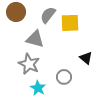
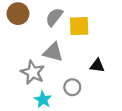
gray triangle: (35, 39) -> (53, 52), moved
black triangle: (86, 58) -> (97, 66), turned -32

